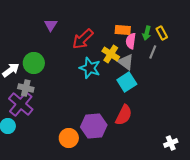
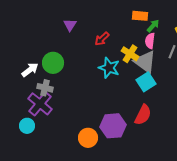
orange rectangle: (123, 30) -> (140, 16), moved
green arrow: (147, 33) -> (153, 26), moved, turned -152
red arrow: (83, 39) -> (102, 39), size x0.7
gray triangle: (126, 62) -> (145, 62), size x1.4

